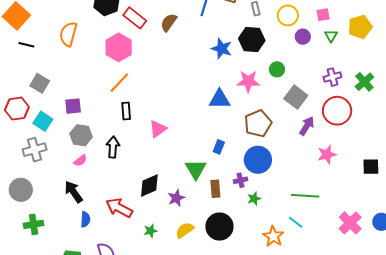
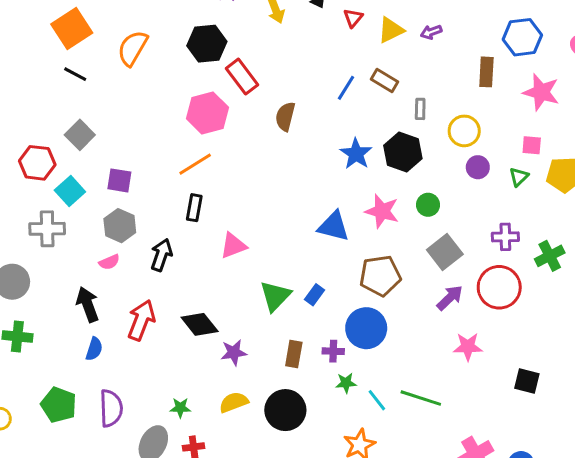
pink square: (323, 15) -> (532, 145), moved
brown semicircle: (169, 22) -> (285, 116), moved, turned -36
orange semicircle: (68, 34) -> (133, 48), moved
green triangle: (196, 169) -> (275, 296), moved
black diamond: (149, 186) -> (200, 324), turned 60
red arrow: (119, 208) -> (141, 320), moved, turned 68
cyan line: (296, 222) -> (377, 400), moved
green star: (150, 231) -> (180, 408), moved

